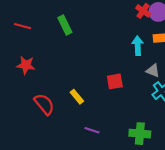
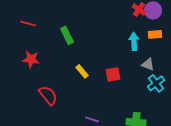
green rectangle: (65, 25) -> (67, 35), moved
yellow rectangle: (77, 97) -> (82, 71), moved

